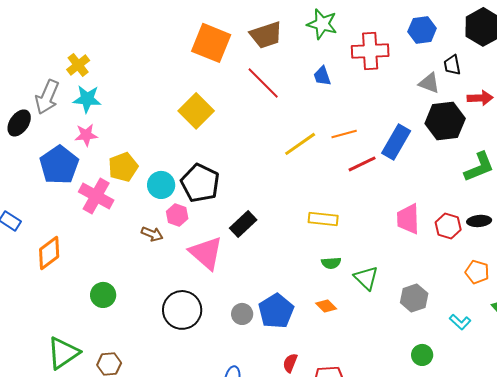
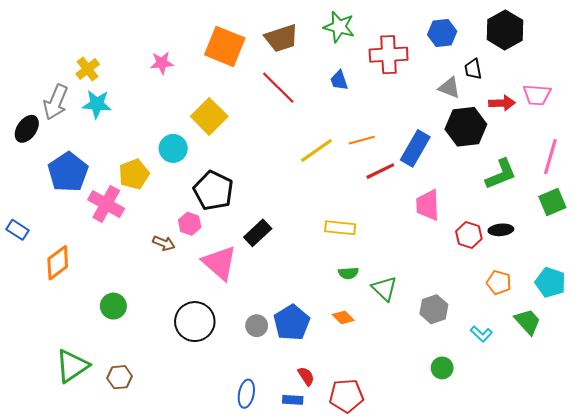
pink star: (86, 135) -> (162, 63), moved
cyan circle: (161, 185) -> (173, 148), moved
pink trapezoid: (408, 219) -> (428, 205), moved
red semicircle: (290, 363) -> (306, 376), turned 126

